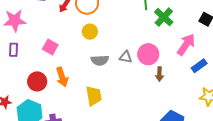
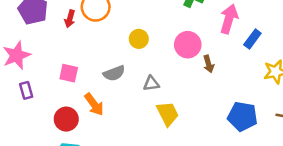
yellow circle: (90, 32) -> (139, 39), moved
gray triangle: (126, 57) -> (151, 84), moved
gray semicircle: (100, 60) -> (114, 73), moved
yellow trapezoid: (94, 96) -> (168, 114), moved

